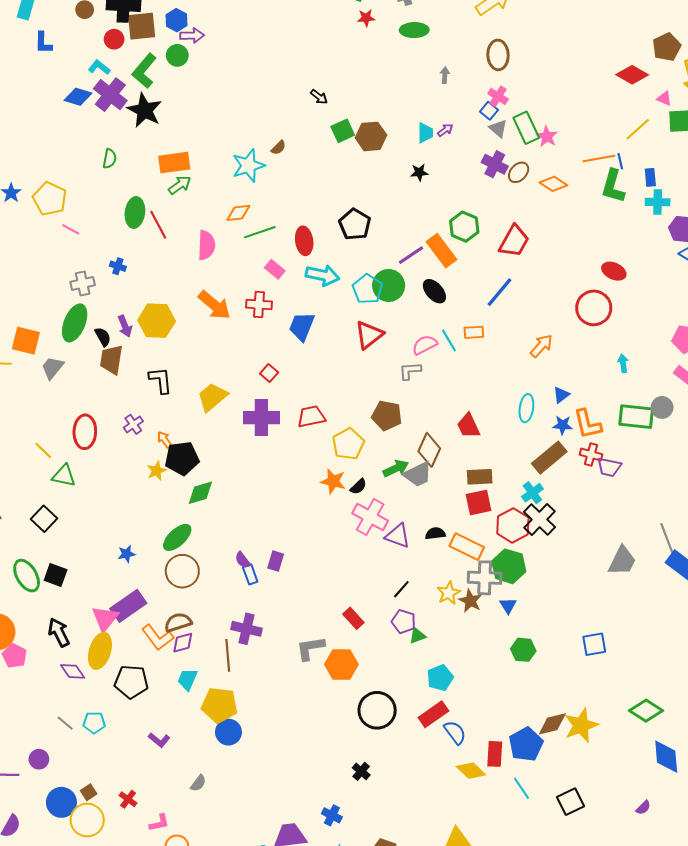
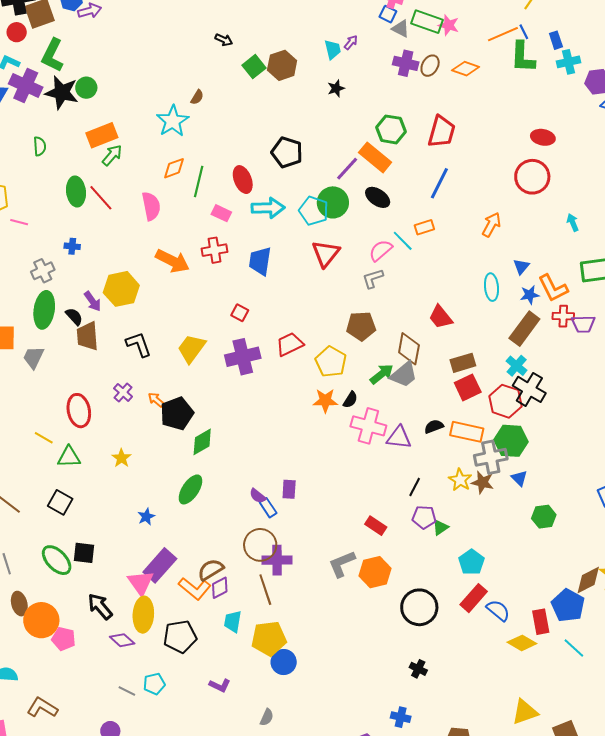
green circle: (177, 55) -> (86, 88), moved
green rectangle: (526, 128) -> (427, 22), turned -32
green line: (260, 232) -> (199, 182), turned -44
yellow star: (157, 471) -> (121, 458), moved
brown circle: (182, 571) -> (260, 545), moved

